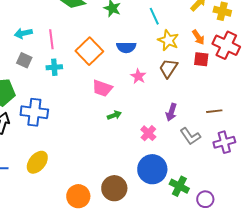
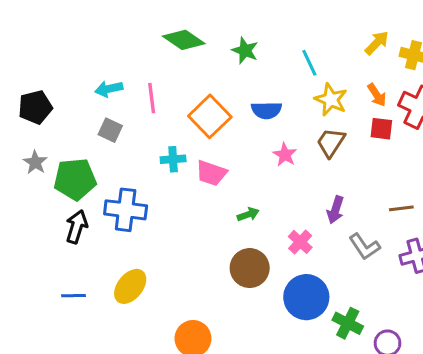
cyan cross: (54, 67) -> (173, 159), moved
pink trapezoid: (102, 88) -> (211, 173), moved
brown circle: (114, 188) -> (250, 268), moved

